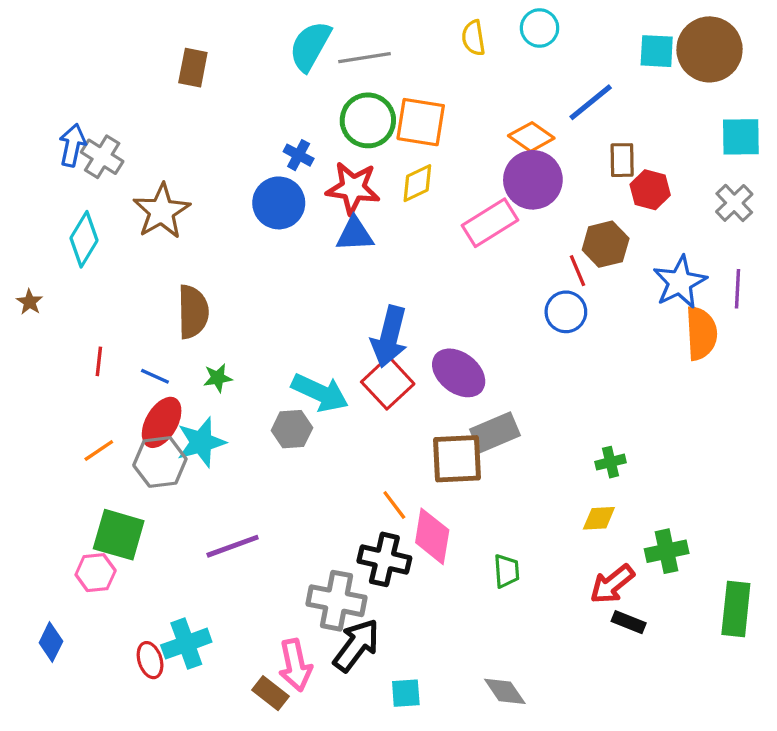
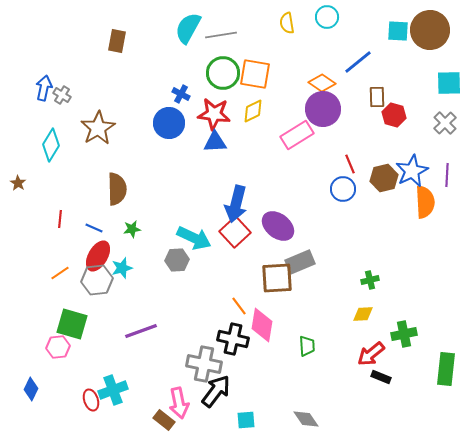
gray cross: (102, 157) -> (62, 95), size x0.7
brown hexagon: (606, 244) -> (384, 178), moved
cyan star: (201, 442) -> (122, 268), size x0.7

